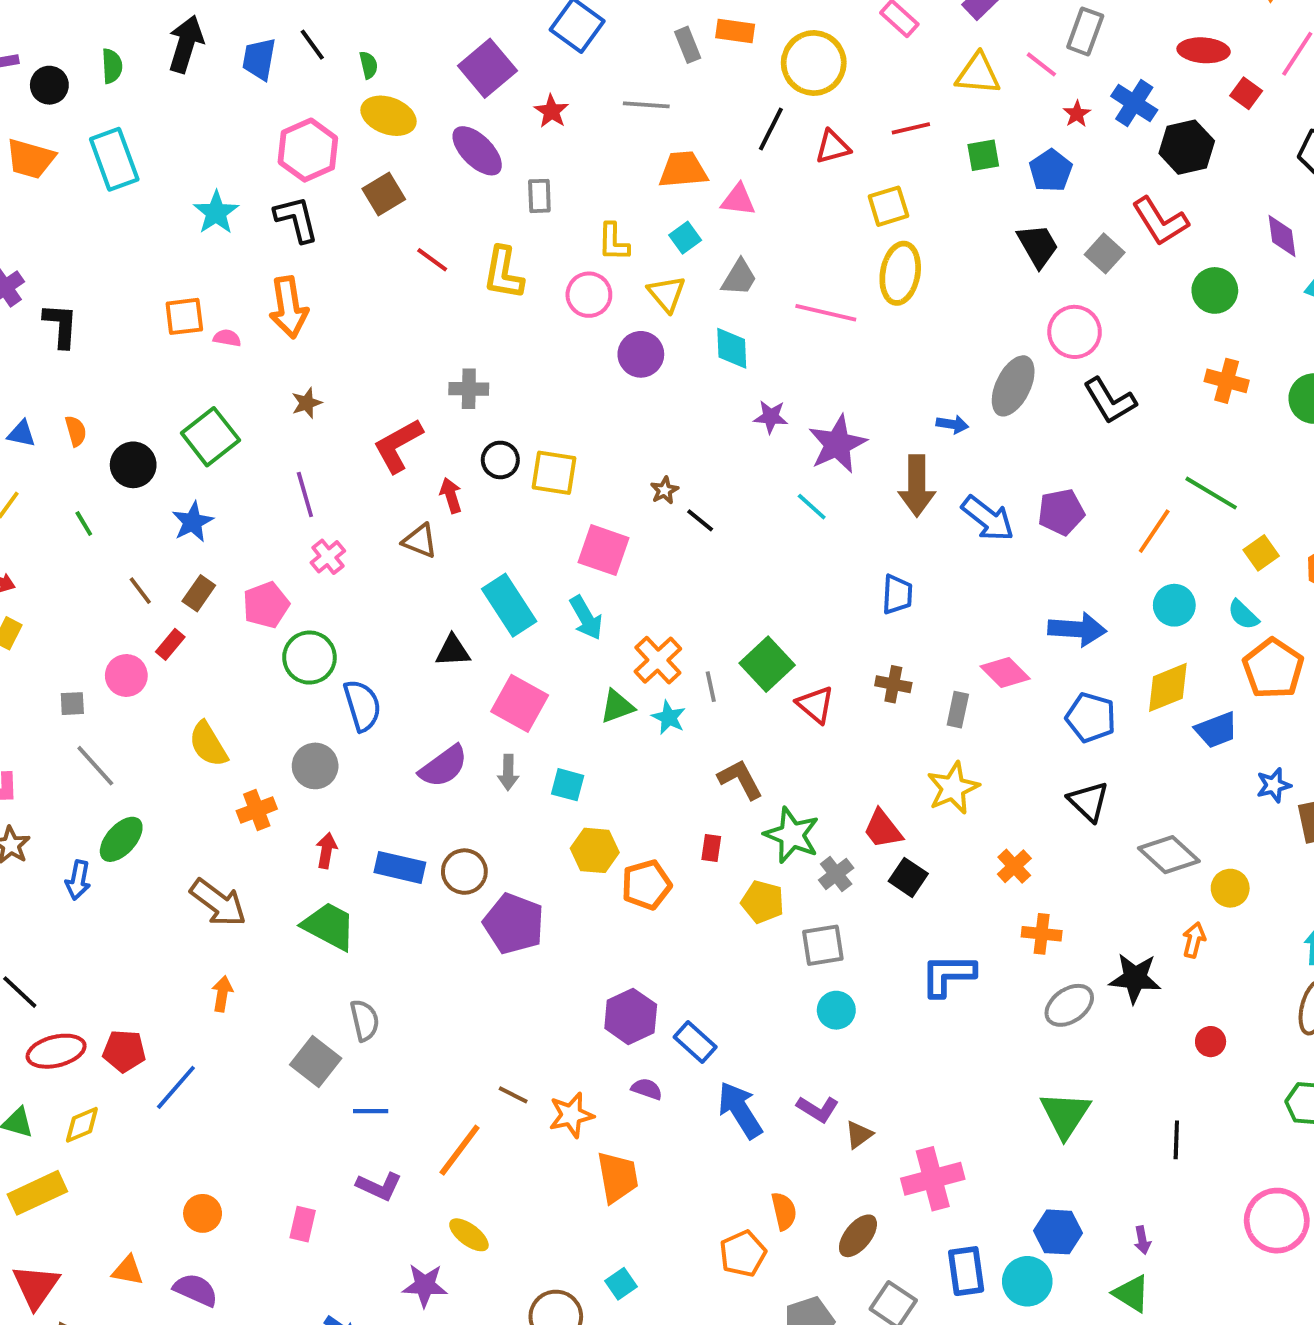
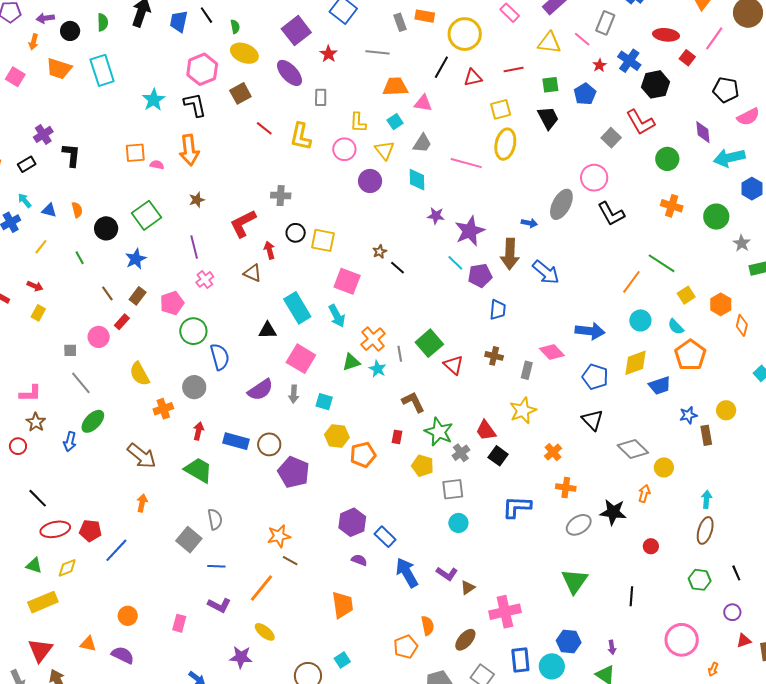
black trapezoid: (1038, 246) -> (548, 118), moved
purple pentagon: (1061, 512) -> (480, 276), moved
orange star: (571, 1115) -> (279, 536), moved

